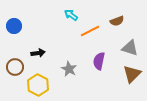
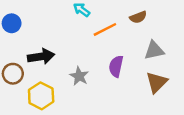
gray triangle: (130, 48) -> (154, 50), turned -30
black arrow: (38, 53) -> (41, 56), size x1.5

